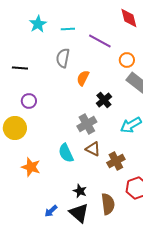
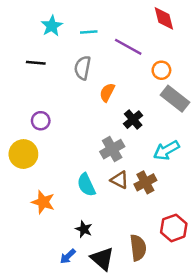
black line: (20, 68) -> (36, 63), moved
brown cross: (116, 161) -> (145, 182), moved
black star: (80, 191) -> (84, 229), moved

